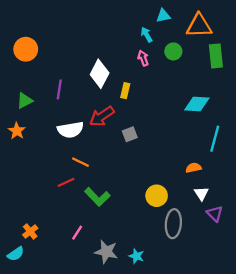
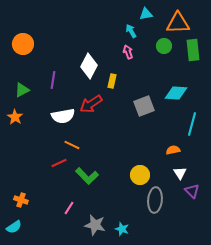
green circle: (173, 51) -> (164, 46), moved
gray square: (130, 134) -> (144, 106), moved, size x1.5
orange cross: (30, 232) -> (21, 200), moved, turned -32

